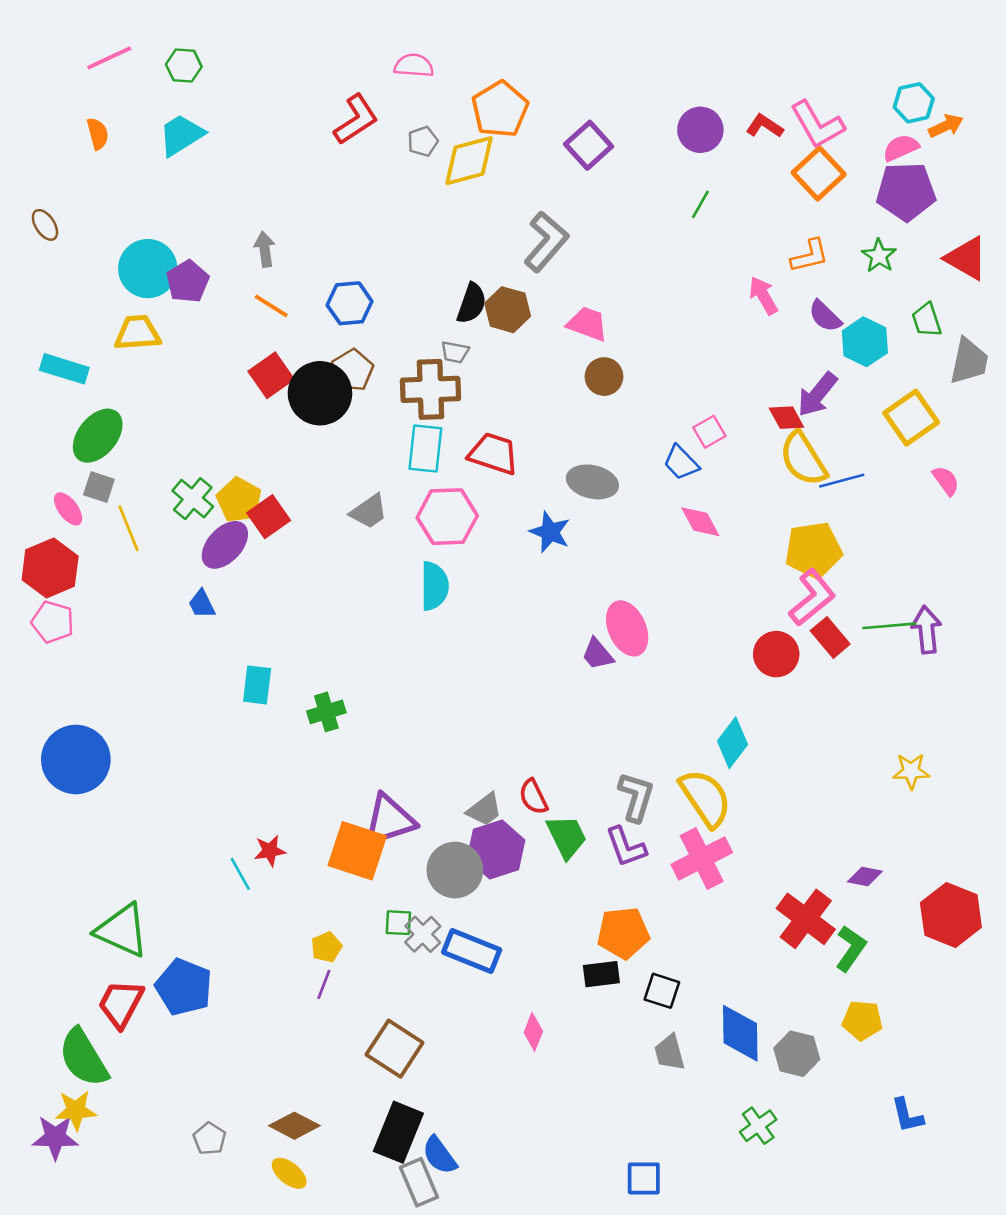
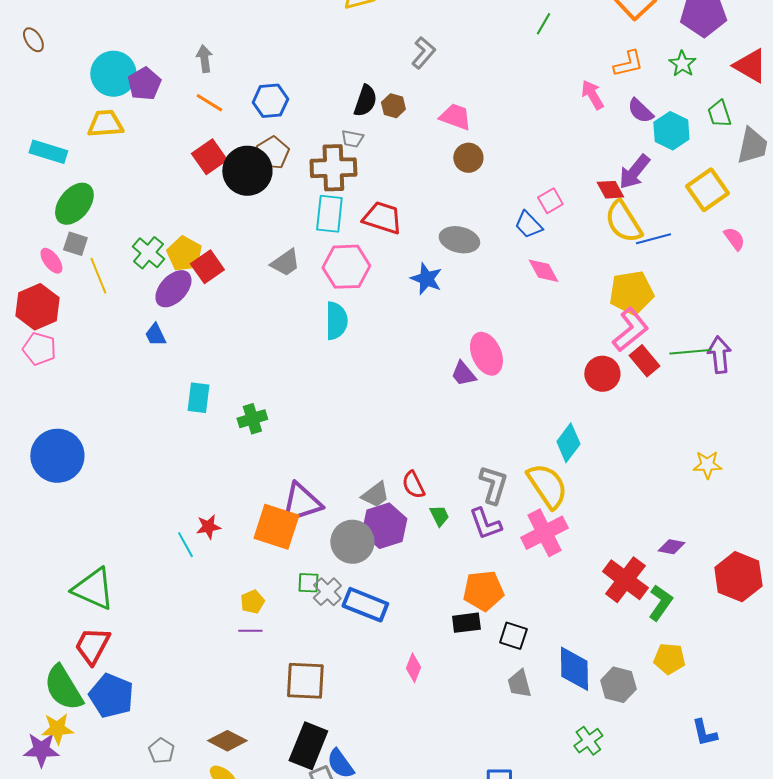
gray L-shape: (546, 242) -> (423, 53), size x0.7
brown hexagon: (508, 310) -> (393, 106), size x0.7
green trapezoid: (567, 837) -> (439, 516), size x0.6
purple line: (324, 984) -> (250, 631), turned 70
blue pentagon: (184, 987) -> (111, 696), moved
brown square: (395, 1049) -> (305, 681), turned -30

